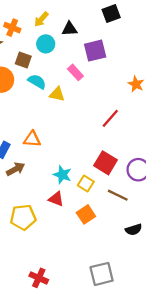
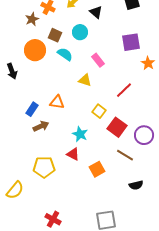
black triangle: (69, 29) -> (96, 12), turned 40
cyan circle: (46, 44) -> (80, 32), moved
purple square: (95, 51) -> (131, 42), moved
pink rectangle: (75, 72) -> (98, 60), moved
yellow triangle: (57, 94) -> (85, 80), moved
yellow square: (86, 184) -> (99, 111), moved

